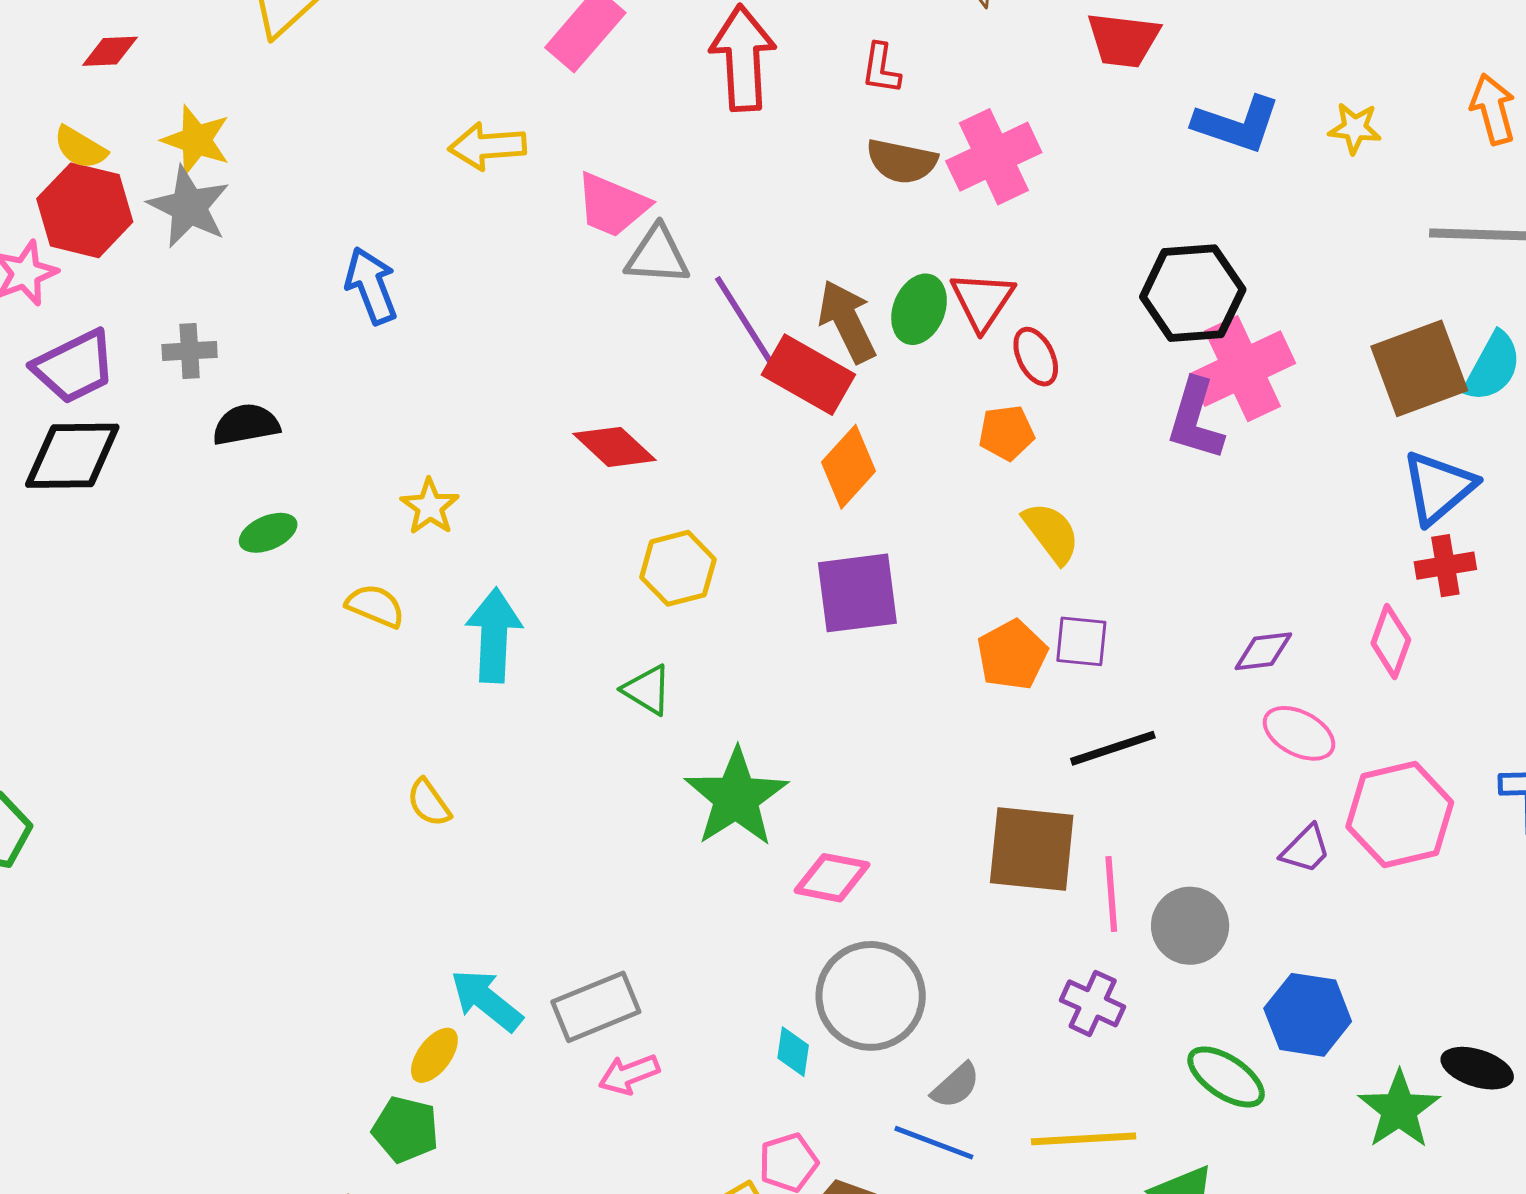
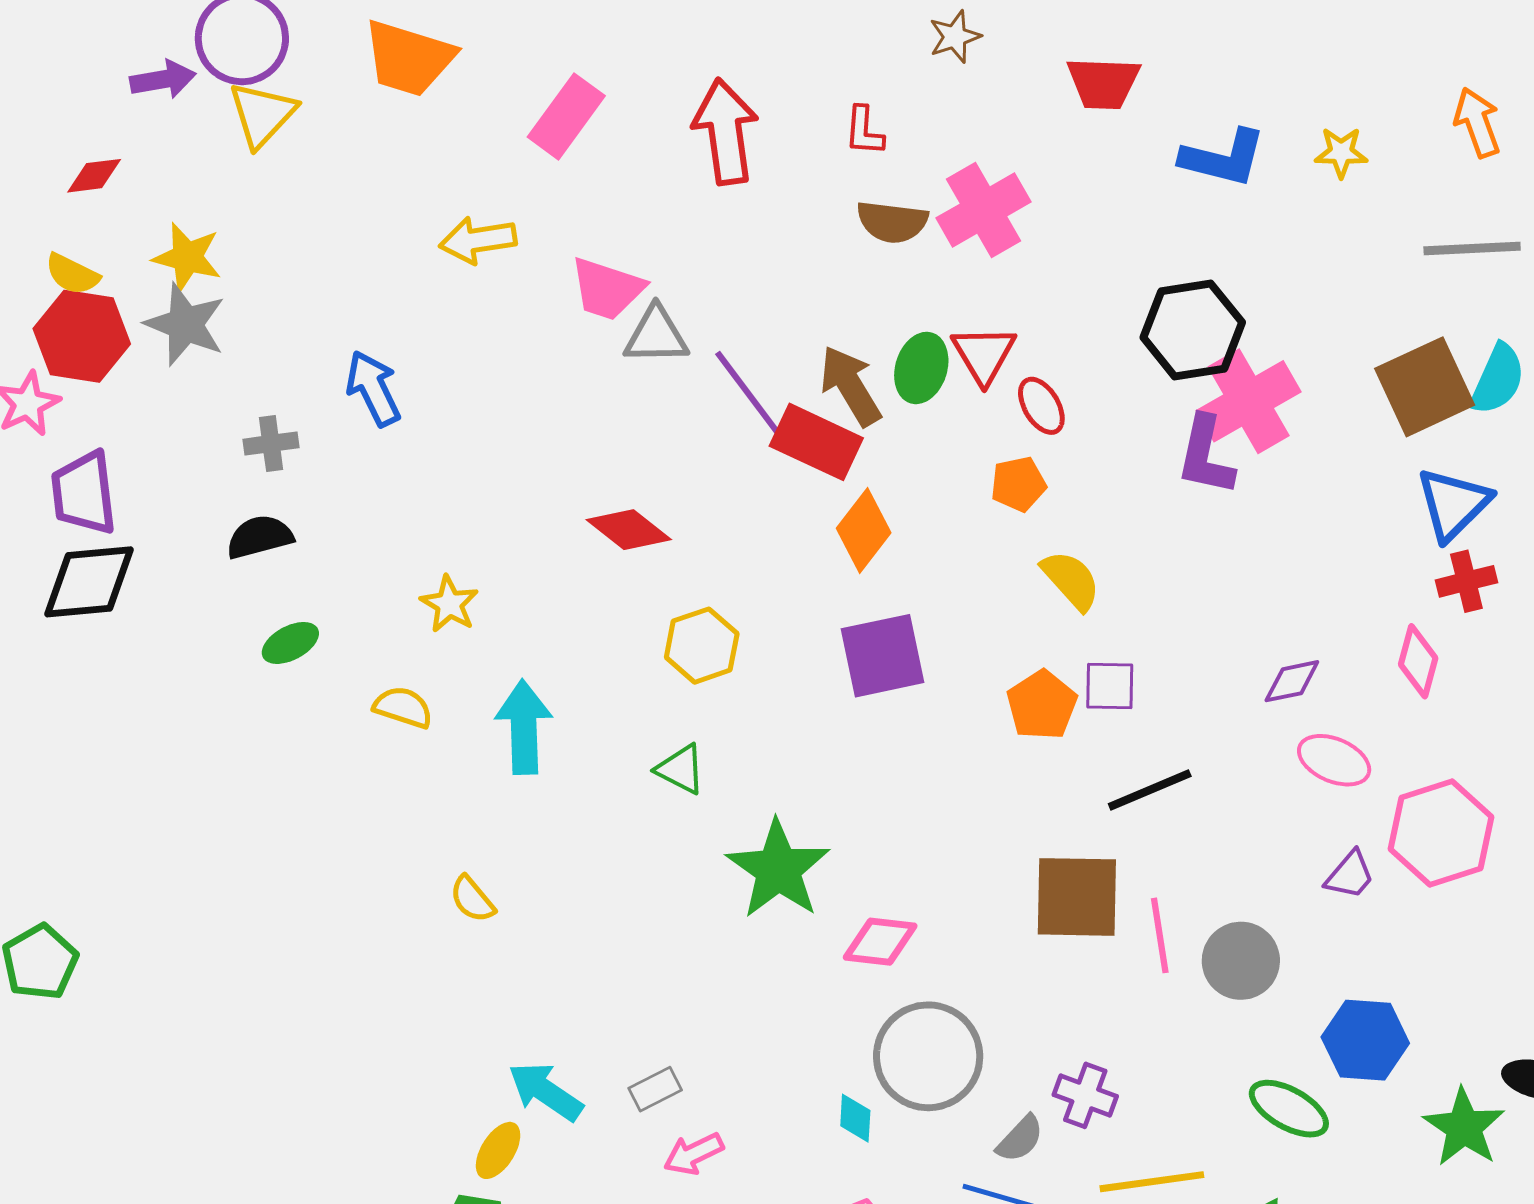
gray cross: (190, 351) -> (271, 443), moved
purple trapezoid: (74, 367) -> (84, 493), turned 114
purple cross: (1093, 1003) -> (1085, 1095), moved
gray rectangle: (596, 1007) -> (655, 1089), size x0.6

